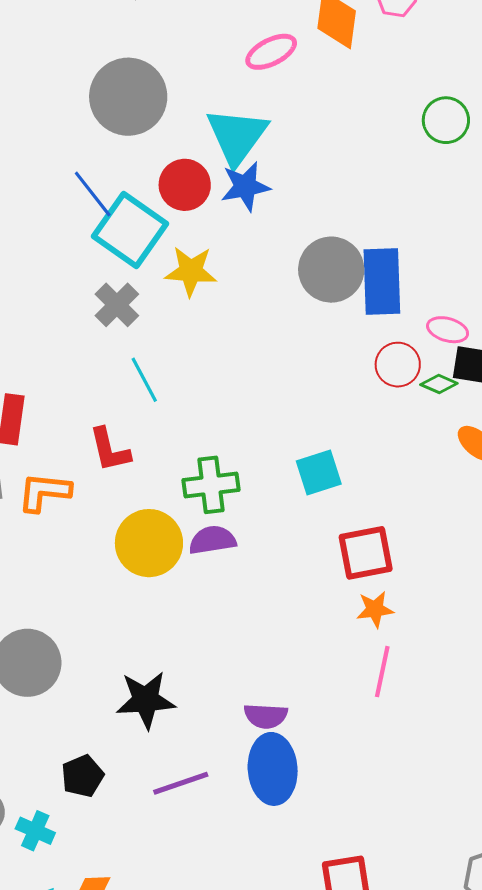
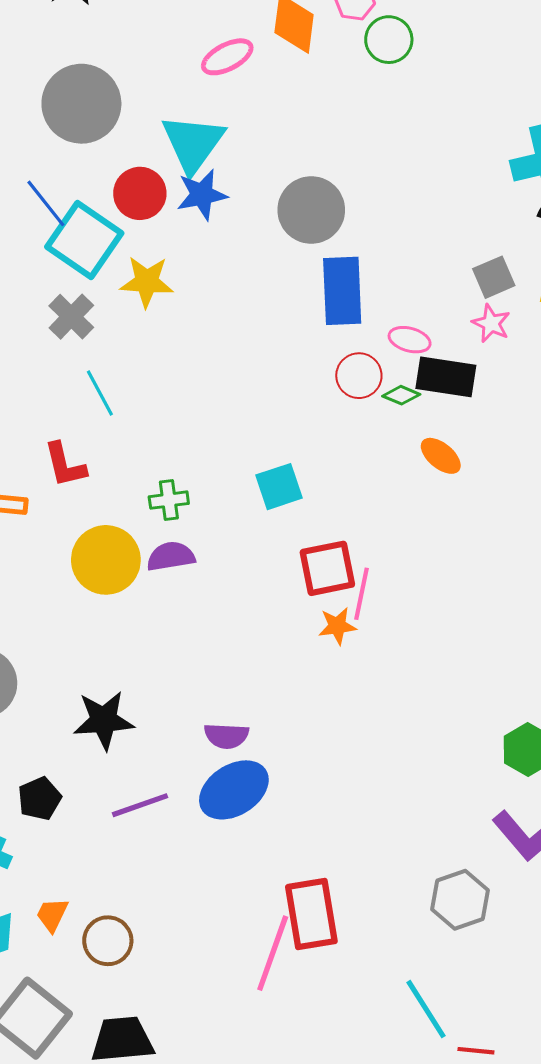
green circle: (446, 120) -> (389, 40), moved
gray circle: (331, 270) -> (311, 210), moved
green cross: (211, 485) -> (169, 500), size x0.7
pink line: (382, 672) -> (361, 594), moved
blue ellipse: (273, 769) -> (234, 790), turned 62

